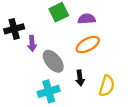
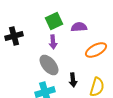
purple arrow: (32, 43) -> (53, 42), moved
orange ellipse: (88, 45) -> (96, 50), moved

